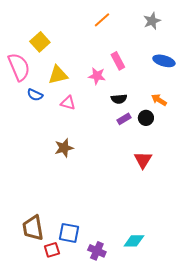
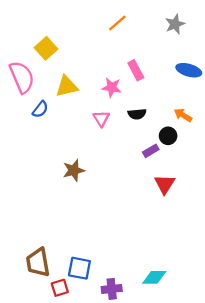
blue semicircle: (35, 95) -> (40, 109), turned -77
pink triangle: (68, 103) -> (101, 119), moved, turned 42
purple rectangle: (124, 119) -> (151, 151), moved
purple cross: (97, 251) -> (112, 289), turned -30

